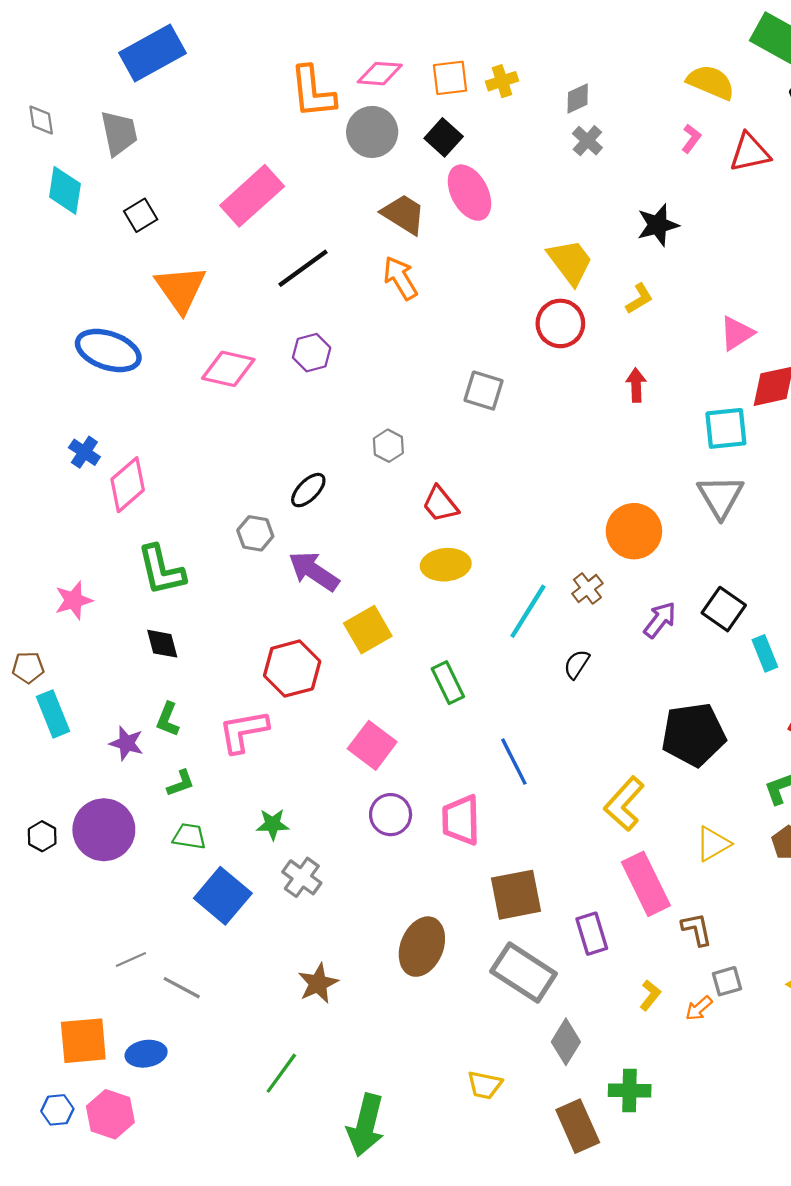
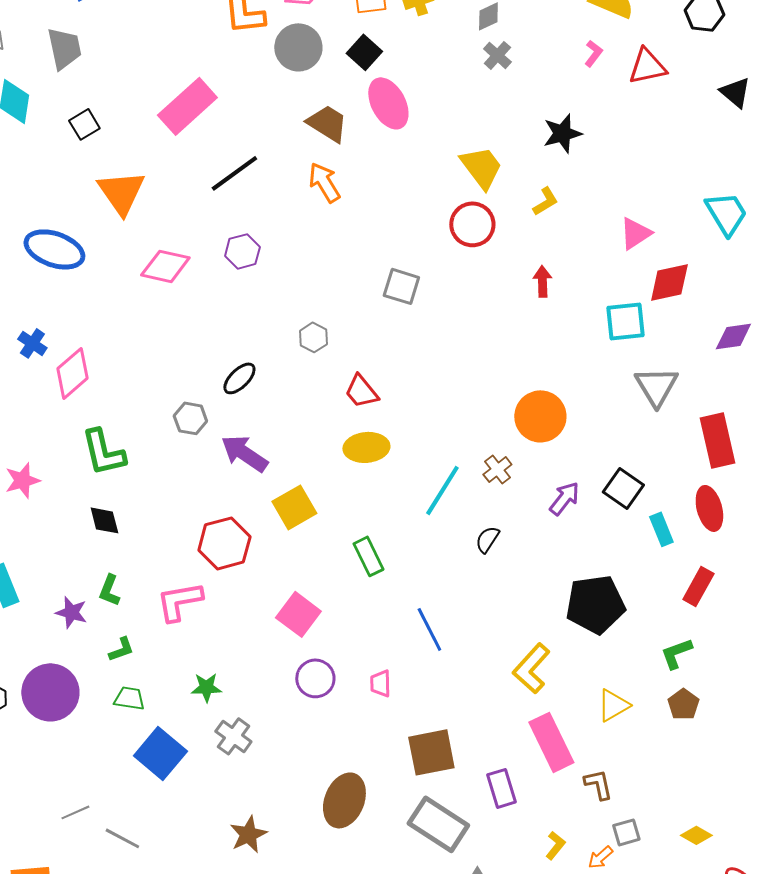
gray triangle: (720, 497) -> (656, 386), moved
pink trapezoid: (461, 820) -> (380, 683), size x0.6

